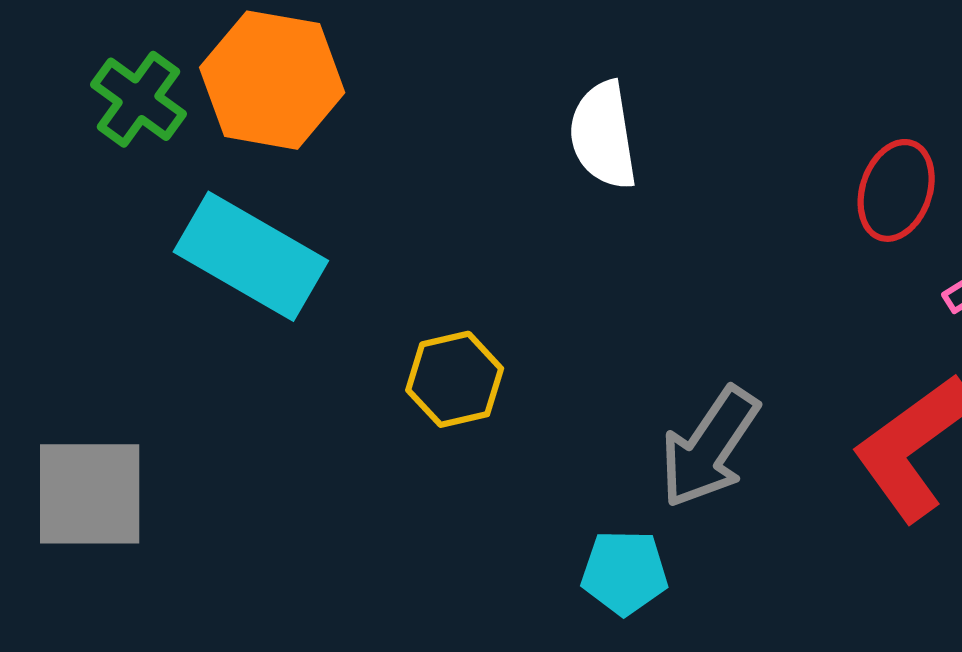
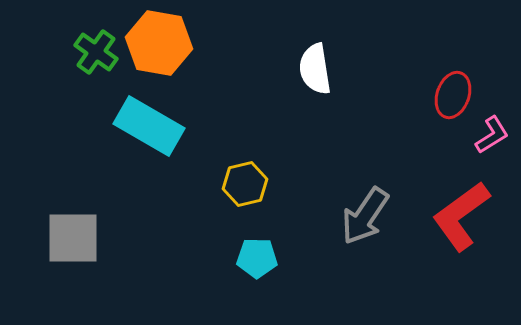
cyan pentagon: (624, 572) -> (257, 258), moved

